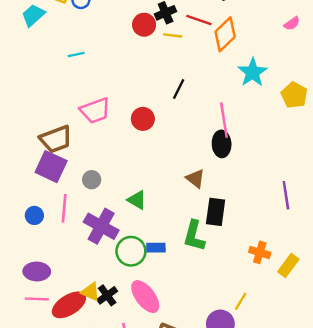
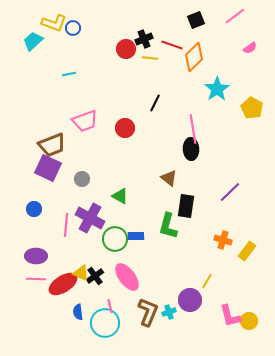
purple line: (286, 195) -> (230, 192), moved, turned 55
pink line: (64, 208) -> (66, 225), moved

